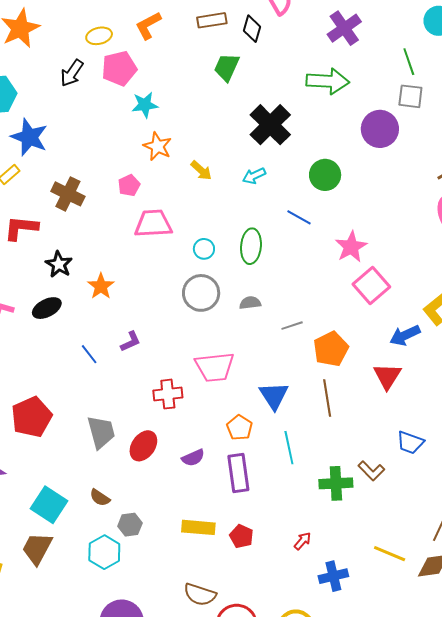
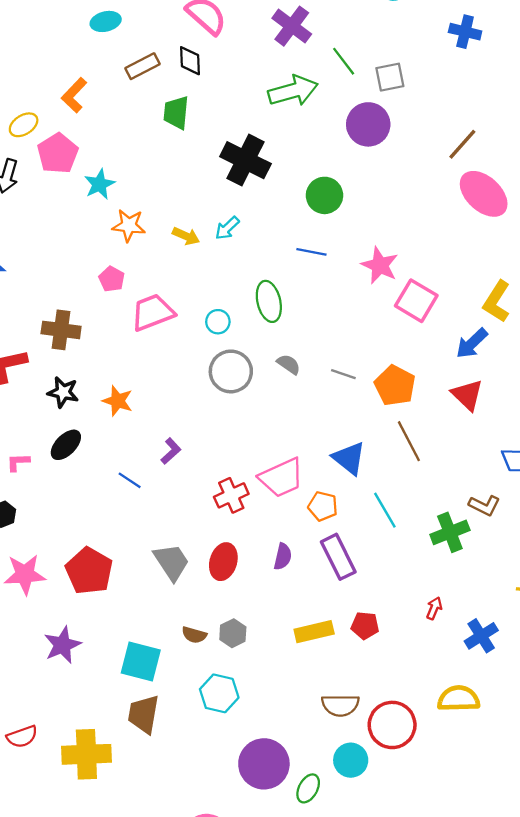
green line: (409, 62) -> (344, 61), moved
cyan arrow: (254, 176) -> (227, 228), moved
brown cross: (68, 194) -> (61, 330), moved
gray semicircle: (250, 303) -> (289, 364), turned 60
gray line: (292, 326) -> (343, 374), turned 55
pink trapezoid: (215, 367) -> (281, 478), moved
purple semicircle: (193, 458) -> (283, 557), turned -35
gray hexagon: (130, 525) -> (233, 633), moved

